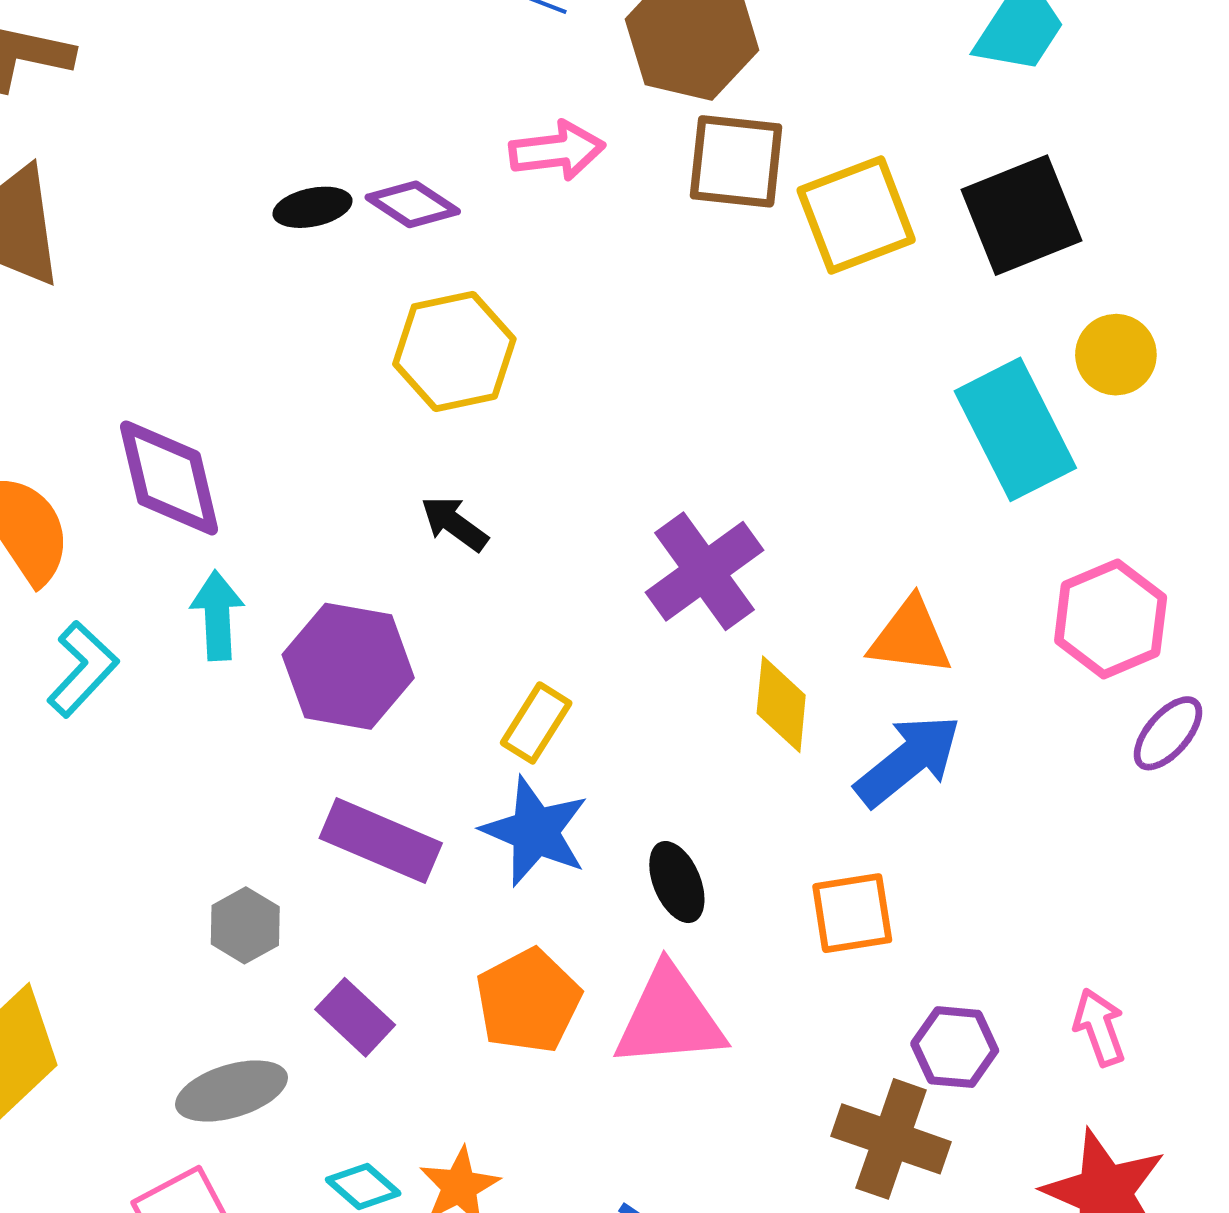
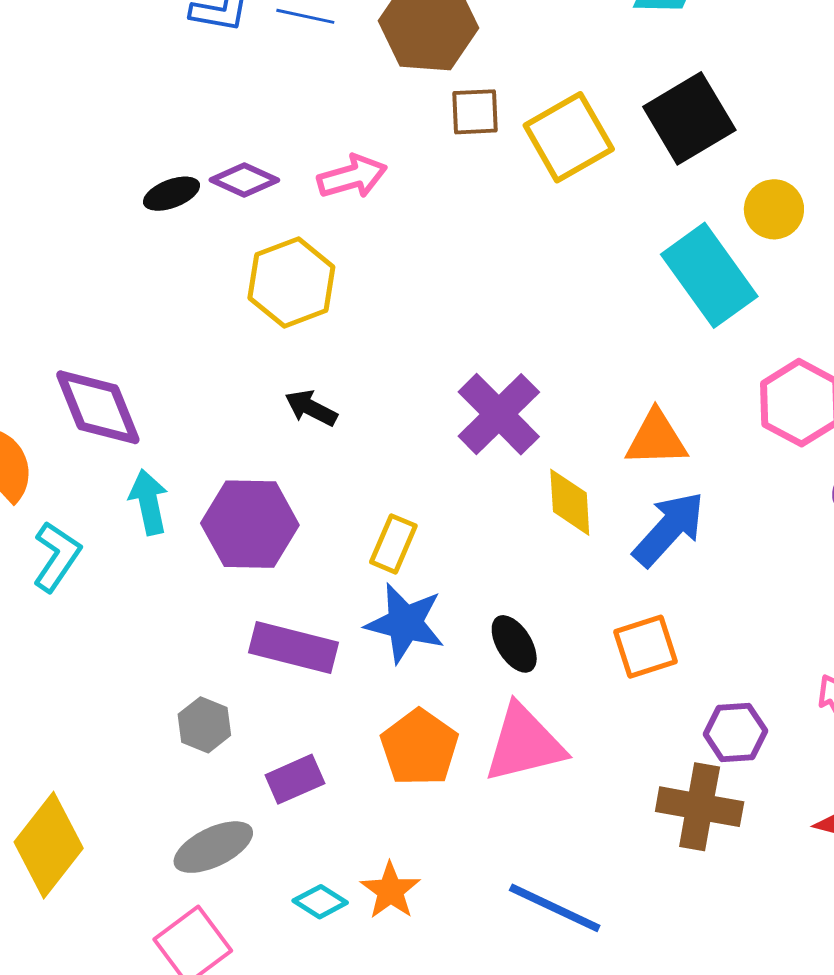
pink arrow: (557, 151) -> (352, 177), moved
brown square: (736, 161) -> (475, 112), size x0.7
purple rectangle: (355, 1017) -> (295, 779), turned -58

